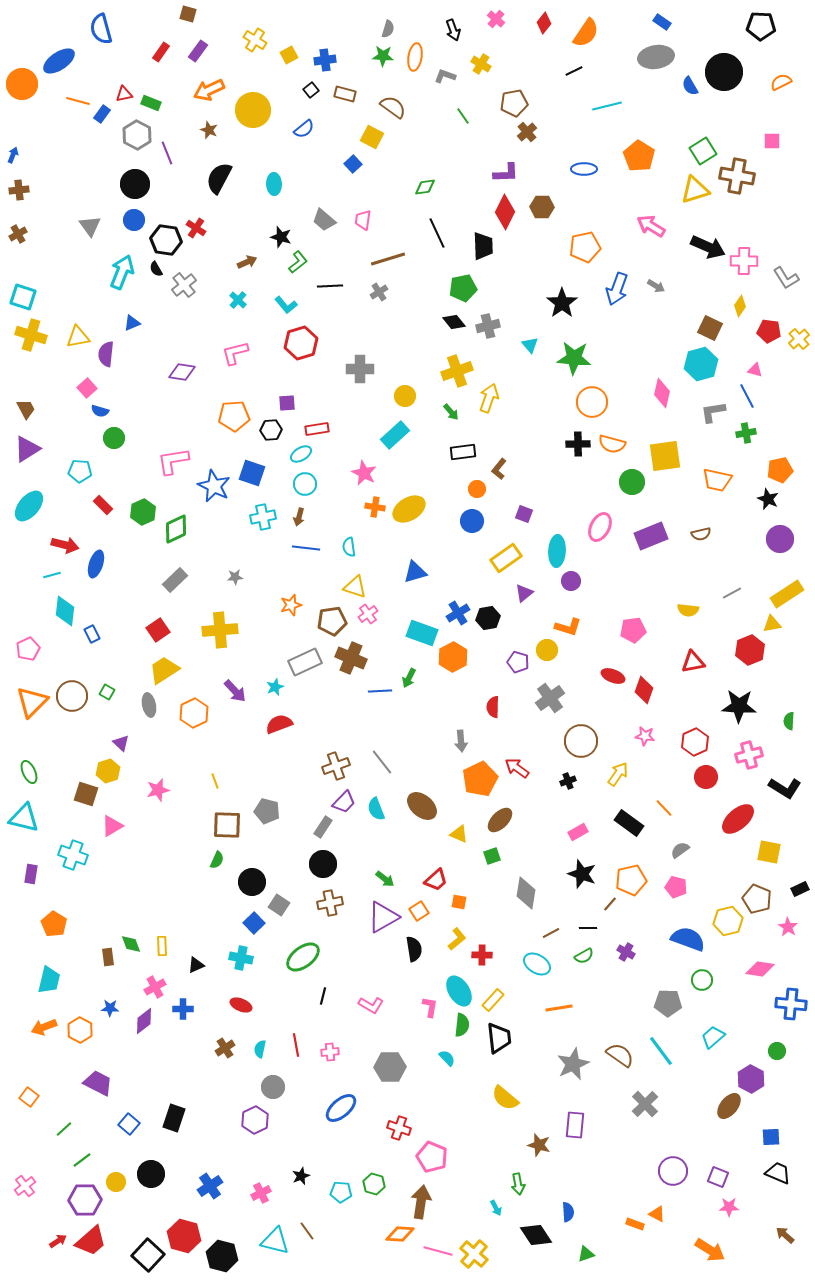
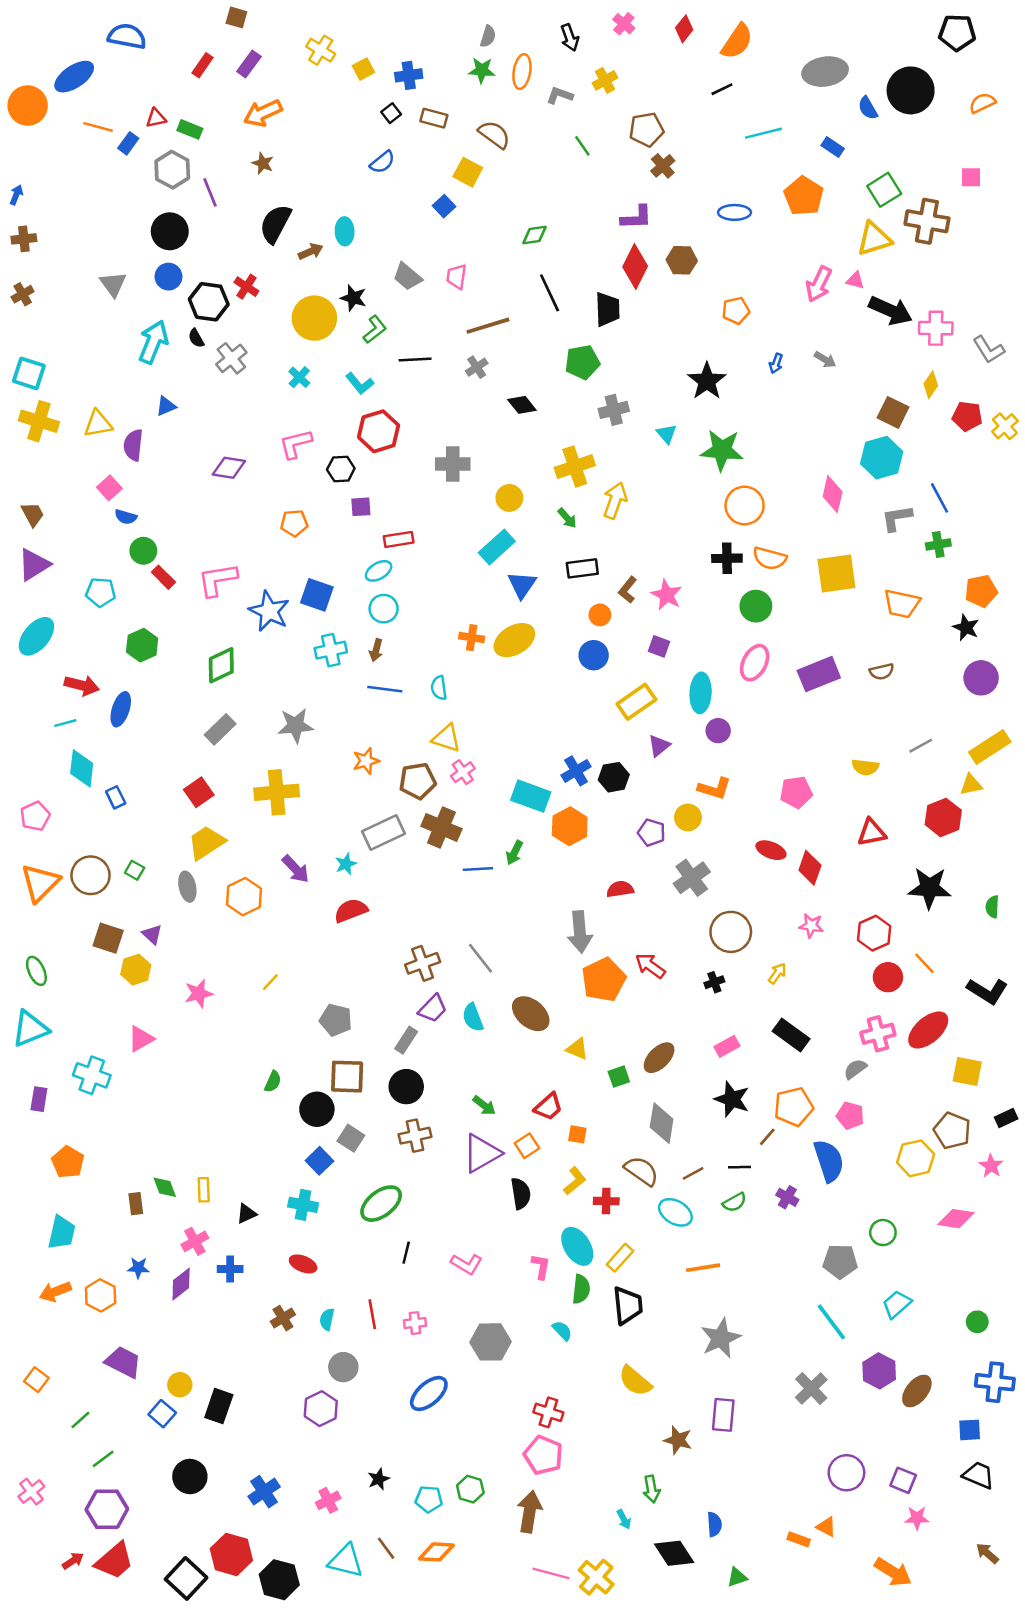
blue rectangle: (662, 22) -> (833, 147), moved
blue semicircle: (101, 29) -> (127, 36), turned 116
yellow cross: (481, 64) -> (605, 80), turned 30
yellow circle: (253, 110) -> (314, 318), moved
pink arrow: (651, 226) -> (819, 284), turned -96
orange pentagon: (585, 247) -> (736, 311), size x0.7
brown arrow: (247, 262) -> (311, 251), moved
blue arrow: (617, 289) -> (776, 363), size x0.5
black diamond: (454, 322) -> (522, 405), moved
pink triangle: (755, 370) -> (855, 280), moved
orange pentagon: (234, 416) -> (294, 523), size x0.7
black hexagon: (271, 430) -> (341, 469), moved
pink star: (364, 473) -> (667, 595), moved
green circle: (632, 482) -> (756, 606), moved
red rectangle: (103, 505) -> (163, 577), moved
green hexagon: (143, 512) -> (142, 645), moved
blue triangle: (415, 572) -> (522, 585), moved, turned -40
gray star: (235, 577) -> (296, 726), size x1.8
red semicircle: (493, 707) -> (620, 889), turned 80
gray arrow: (461, 741) -> (580, 932), size x1.5
pink cross: (749, 755) -> (878, 1034), moved
yellow arrow: (618, 774) -> (777, 973), size x0.7
yellow line: (215, 781) -> (270, 982), turned 63
brown square: (86, 794) -> (108, 938), moved
orange line: (664, 808) -> (924, 963), moved
cyan triangle: (24, 818) -> (30, 1029), turned -36
brown ellipse: (500, 820) -> (659, 1058), moved
brown square: (227, 825) -> (347, 1077), moved
blue semicircle: (688, 939) -> (829, 1161), moved, turned 52
blue cross: (791, 1004) -> (995, 1382), moved
brown semicircle: (620, 1055) -> (641, 1171), moved
purple hexagon: (751, 1079) -> (879, 1371), moved
red cross: (399, 1128) -> (548, 1412), moved
yellow circle: (116, 1182) -> (180, 1385), moved
orange diamond: (400, 1234) -> (436, 1552), moved

